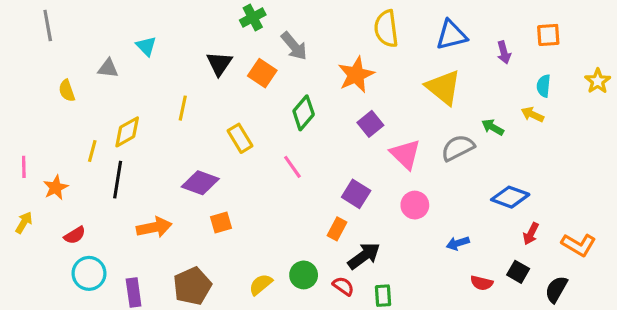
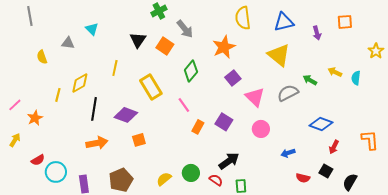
cyan semicircle: (544, 86) -> (356, 78), moved
yellow rectangle: (240, 138) -> (151, 87), size x1.4
pink line: (24, 167) -> (15, 105), turned 48
black line: (118, 180) -> (94, 109), moved
orange rectangle: (337, 229) -> (198, 127), moved
red semicircle: (75, 235) -> (38, 160), moved
orange L-shape: (579, 245) -> (370, 140), moved, turned -125

